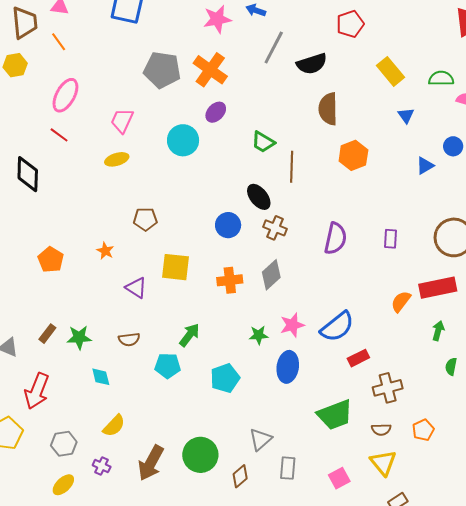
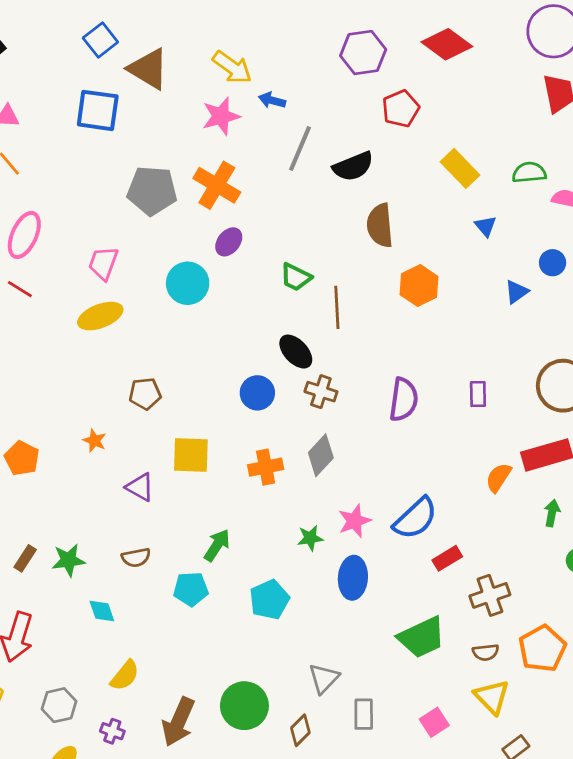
yellow ellipse: (117, 159) -> (100, 316), size x1.4
orange pentagon: (423, 430) -> (542, 649), size x1.6

